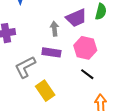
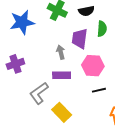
purple trapezoid: (76, 18) -> (80, 39), turned 130
black line: (87, 74) -> (99, 90), turned -40

